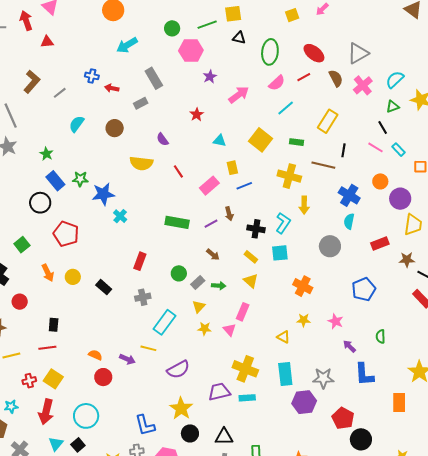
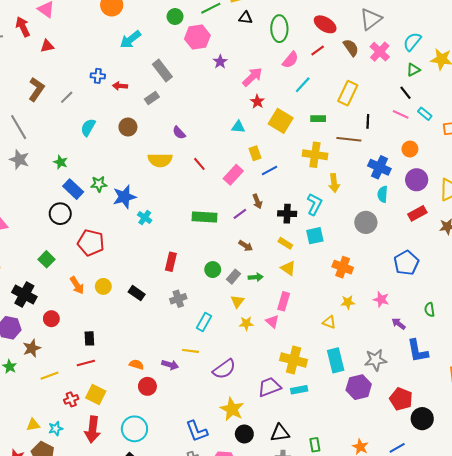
red star: (197, 115) -> (257, 102), moved
purple circle: (400, 199) -> (417, 180), moved
cyan rectangle: (165, 322) -> (204, 322), size x0.7

